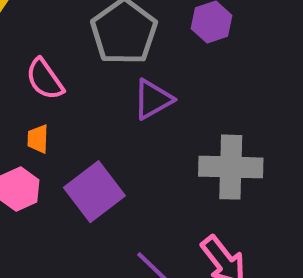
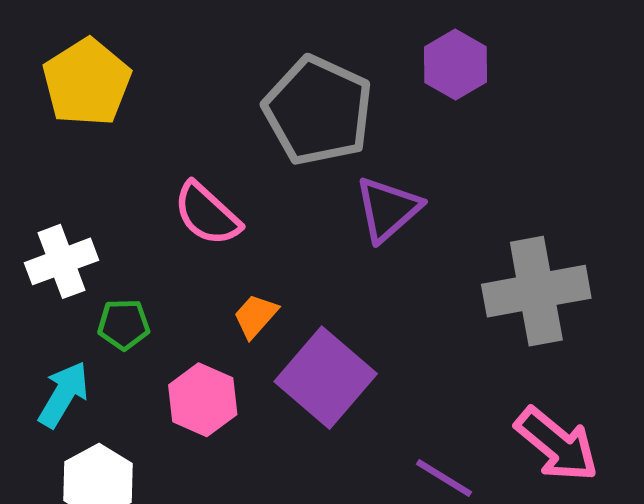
orange trapezoid: (38, 139) -> (255, 316), moved, turned 52

